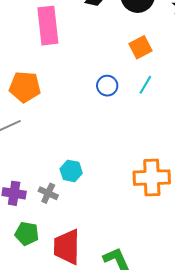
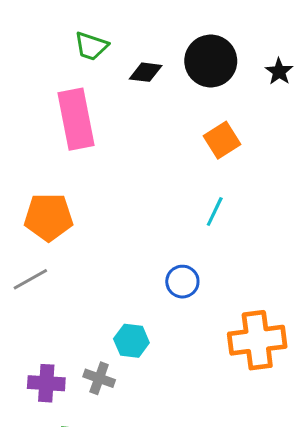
cyan line: (145, 85) -> (215, 212), moved
blue circle: (107, 86) -> (182, 282), moved

